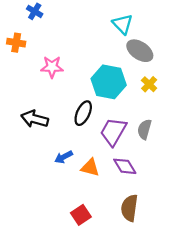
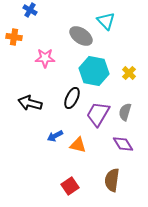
gray ellipse: (140, 51) -> (81, 36), moved
purple diamond: (125, 166) -> (123, 144), moved

